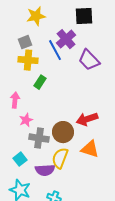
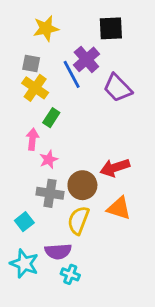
gray square: (25, 42) -> (31, 64), turned 32
yellow cross: (28, 60) -> (35, 88), turned 30
pink arrow: (15, 100) -> (32, 139), moved
pink star: (26, 120) -> (49, 160), moved
purple semicircle: (45, 170) -> (58, 251), moved

